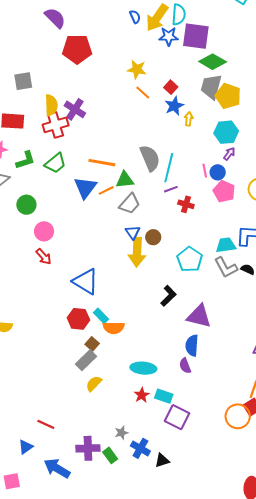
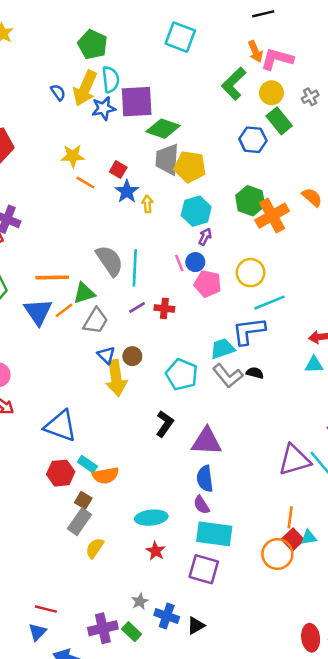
purple line: (171, 189) -> (137, 307), moved
cyan rectangle: (164, 396) -> (214, 534), moved, size x1.6
blue triangle: (26, 447) -> (37, 632), moved

